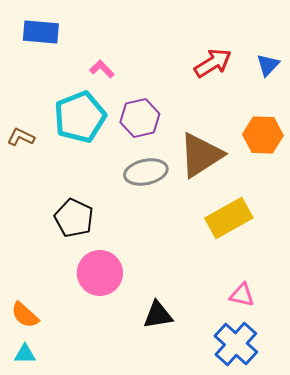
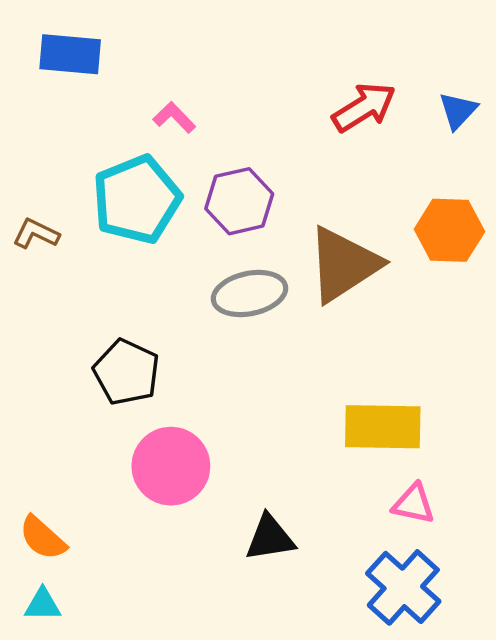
yellow rectangle: (229, 218) -> (383, 427), moved, turned 30

